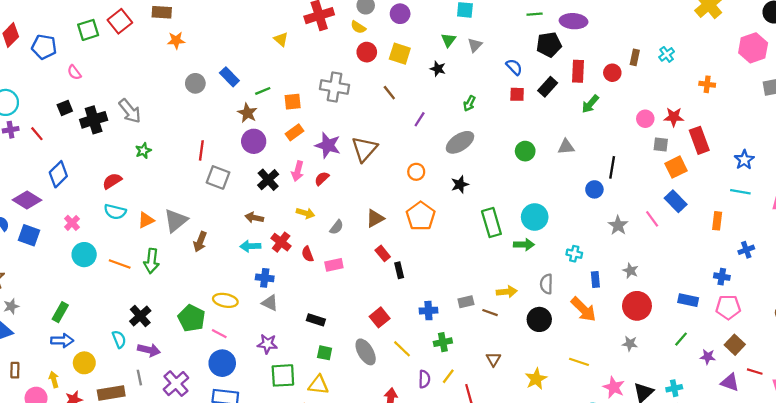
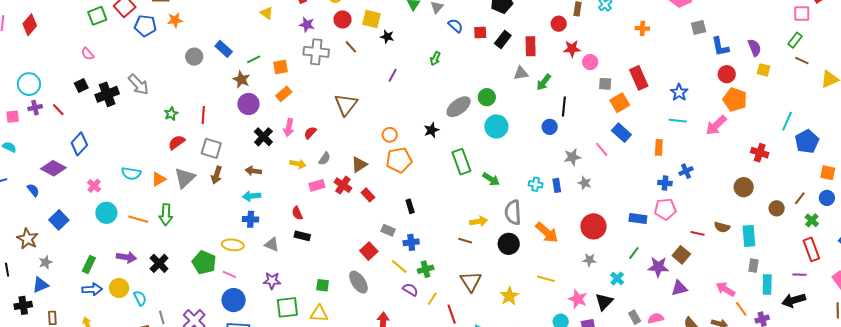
blue pentagon: (44, 47) -> (145, 26), moved
blue semicircle: (514, 67) -> (455, 26), moved
black star: (438, 69) -> (387, 37), moved
red rectangle: (578, 71) -> (531, 46), moved
brown line: (389, 93) -> (351, 47), moved
red square: (517, 94) -> (480, 33), moved
green arrow: (590, 104) -> (544, 82), moved
red star: (674, 117) -> (572, 49), moved
gray ellipse: (460, 142) -> (459, 107), moved
purple star: (328, 145) -> (307, 25), moved, size x0.7
gray triangle: (566, 147) -> (521, 73), moved
green star: (143, 151) -> (171, 114), moved
orange circle: (416, 172) -> (390, 135), moved
gray square: (218, 177) -> (211, 148), moved
red semicircle: (112, 181) -> (177, 142), moved
orange pentagon: (421, 216) -> (399, 160), turned 30
cyan circle: (535, 217) -> (496, 126), moved
gray star: (618, 225) -> (572, 157), turned 30
gray semicircle: (337, 227) -> (325, 159), moved
blue square: (29, 235) -> (59, 220), moved, turned 30
brown arrow: (200, 242) -> (217, 175), moved
red cross: (281, 242) -> (343, 185), moved
green arrow: (524, 245) -> (491, 179), turned 36
red semicircle: (308, 254) -> (297, 213), moved
pink rectangle: (334, 265) -> (317, 185), moved
black rectangle: (399, 270) -> (410, 206), moved
gray star: (630, 271) -> (585, 183), moved
blue cross: (722, 277) -> (665, 183), moved
blue cross: (265, 278) -> (251, 219), moved
blue rectangle: (595, 279) -> (557, 185), moved
gray semicircle: (546, 284) -> (513, 212), size x1.4
gray rectangle: (466, 302) -> (388, 230), moved, turned 40
pink pentagon: (728, 307) -> (665, 209), moved
black rectangle: (316, 320) -> (302, 236), moved
cyan semicircle: (119, 339) -> (140, 298), moved
yellow line: (402, 349) -> (399, 266), moved
purple arrow: (149, 350) -> (126, 257), moved
purple star: (708, 357) -> (658, 267), size x1.5
brown triangle: (493, 359) -> (471, 281), size x1.6
yellow circle: (84, 363) -> (119, 288), moved
red line: (755, 372) -> (697, 233), moved
purple semicircle: (424, 379) -> (410, 290), moved, turned -56
purple triangle: (730, 382) -> (679, 288), turned -30
cyan cross: (674, 388) -> (617, 279), moved, turned -32

